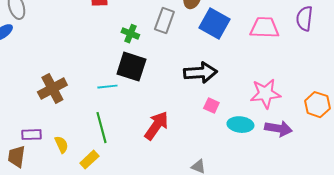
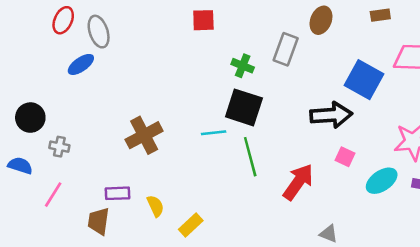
blue square: (214, 24) -> (364, 80), moved
cyan ellipse: (240, 125) -> (382, 181), turned -40
red arrow: (156, 126) -> (298, 182), moved
green line: (101, 128) -> (250, 157), moved

